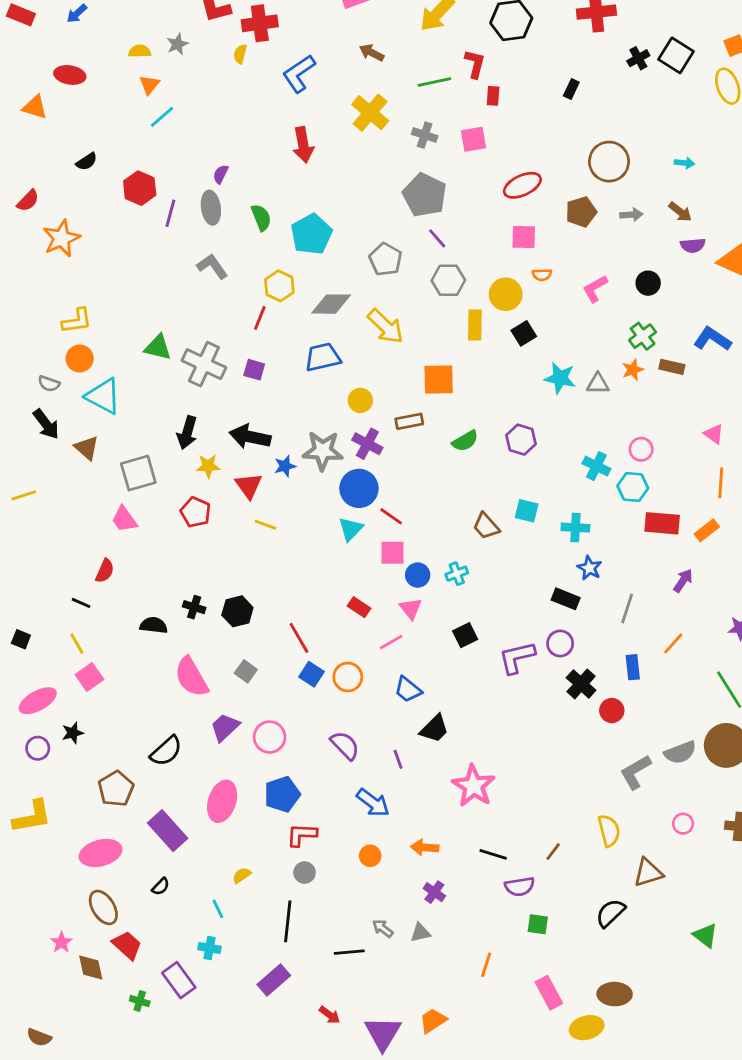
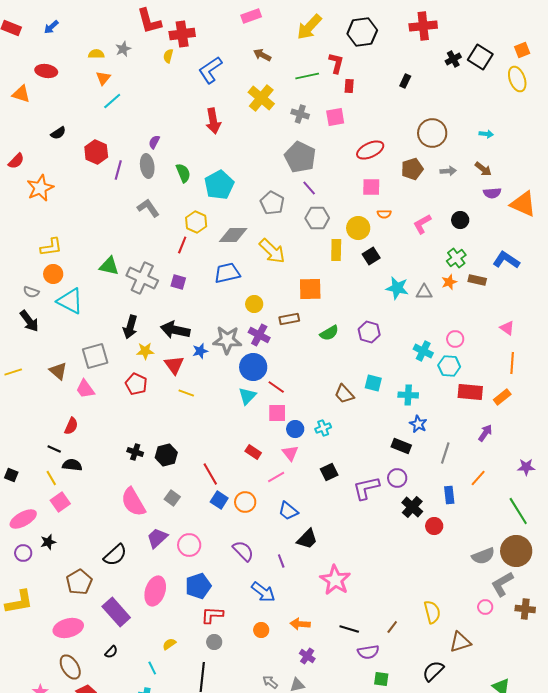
brown triangle: (87, 448) -> (58, 371), moved
black semicircle: (154, 625) -> (72, 465), moved
gray L-shape: (636, 772) -> (502, 584), moved

